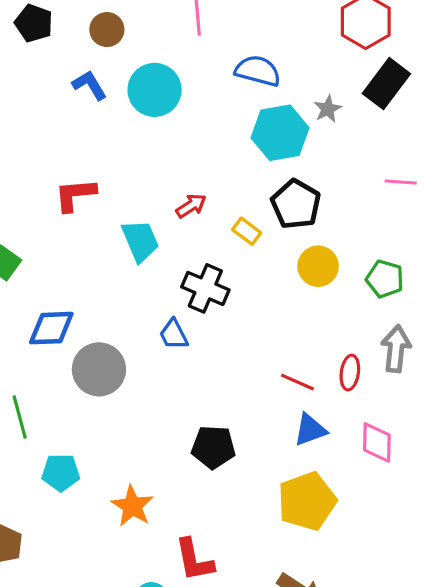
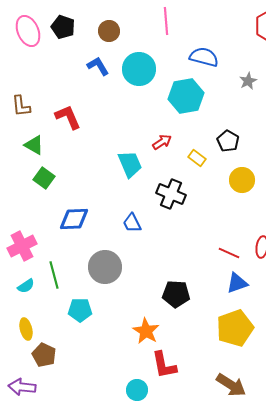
cyan hexagon: (280, 133) -> (186, 96), moved
red L-shape: (75, 195) -> (68, 117), moved, turned 72
black pentagon: (296, 204) -> (228, 141), size x0.7
blue trapezoid: (174, 334) -> (132, 223), moved
gray circle: (99, 369) -> (105, 267), moved
orange star: (132, 506) -> (146, 331), moved

